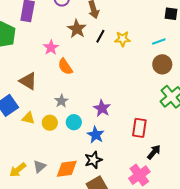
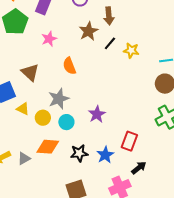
pink star: (51, 47) -> (49, 39), moved
gray star: (61, 101) -> (59, 99), size x1.5
blue star: (96, 135) -> (105, 155), moved
black star: (93, 160) -> (79, 153), moved
orange diamond: (67, 169) -> (48, 147), moved

